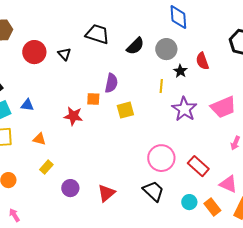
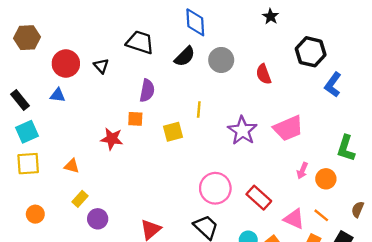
blue diamond: (178, 17) -> (195, 22), moved
black star: (180, 71) -> (271, 16), moved
purple semicircle: (111, 83) -> (147, 91), moved
yellow line: (161, 86) -> (199, 109), moved
blue triangle: (27, 105) -> (58, 95), moved
purple circle: (70, 188) -> (98, 219), moved

